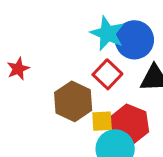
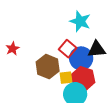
cyan star: (107, 33) -> (80, 21), moved
blue circle: (134, 40) -> (81, 58), moved

